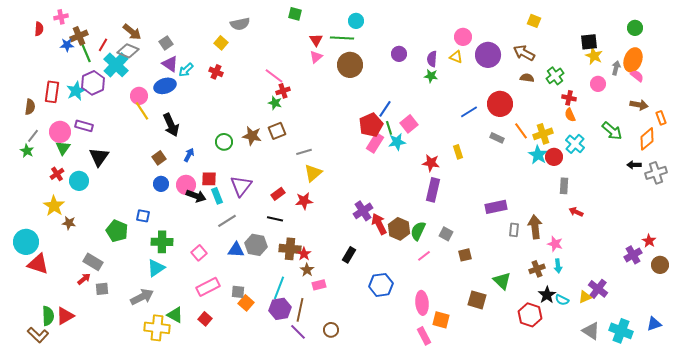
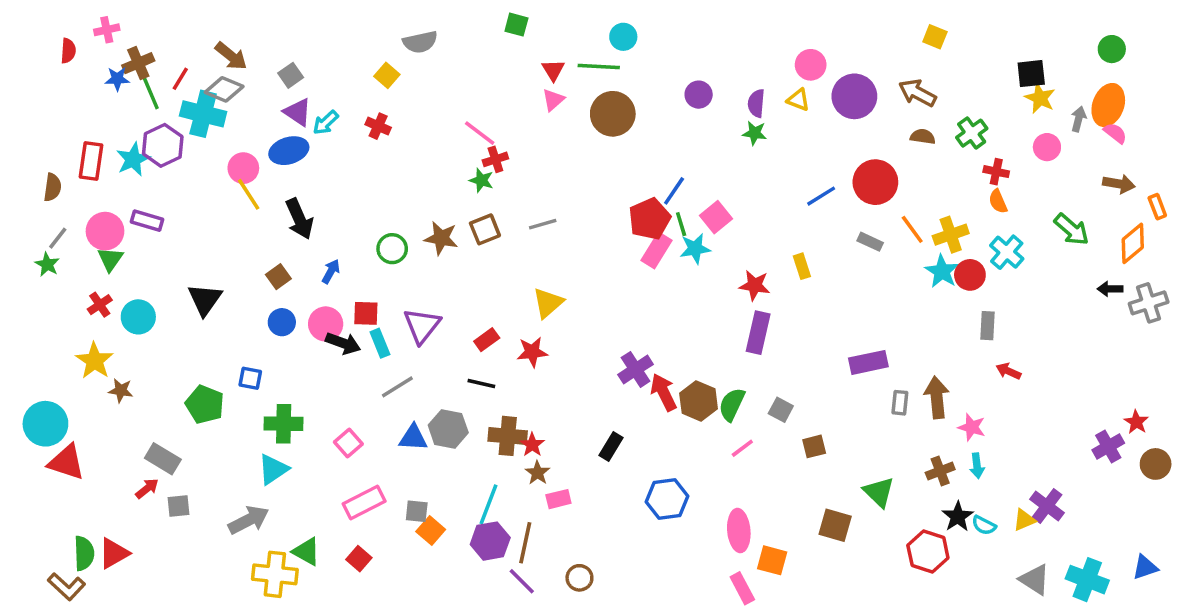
cyan cross: (116, 65) -> (203, 114), turned -30
gray line: (304, 152) -> (543, 224), moved
black triangle: (99, 157) -> (205, 299), moved

